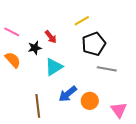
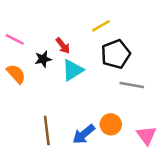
cyan triangle: (54, 67) -> (73, 70), moved
blue arrow: (68, 94) -> (84, 134), moved

